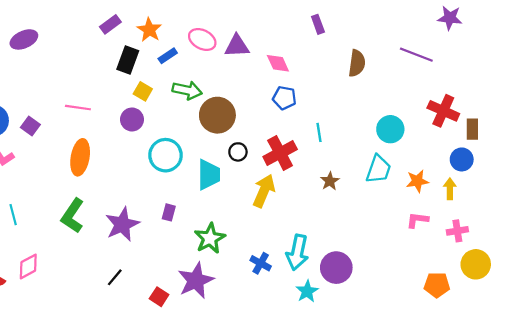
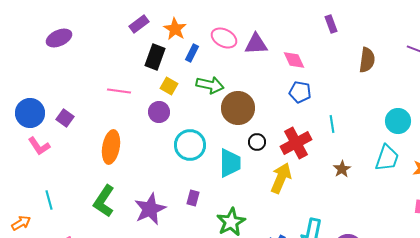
blue rectangle: (168, 56) -> (192, 53), turned -30
pink line: (78, 108) -> (119, 91), moved

